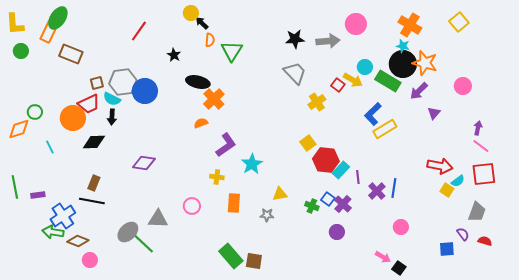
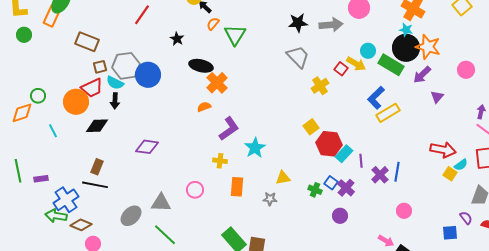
orange semicircle: (210, 40) -> (213, 24), turned -144
brown rectangle: (71, 54) -> (87, 42), moved
green line: (143, 243) -> (165, 235), moved

